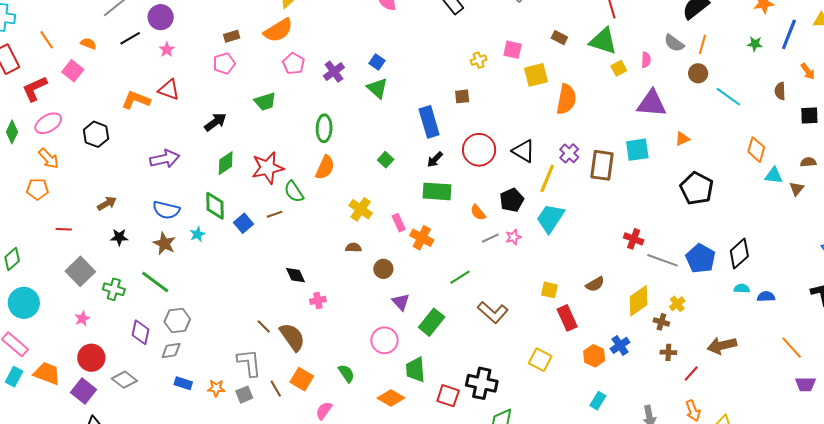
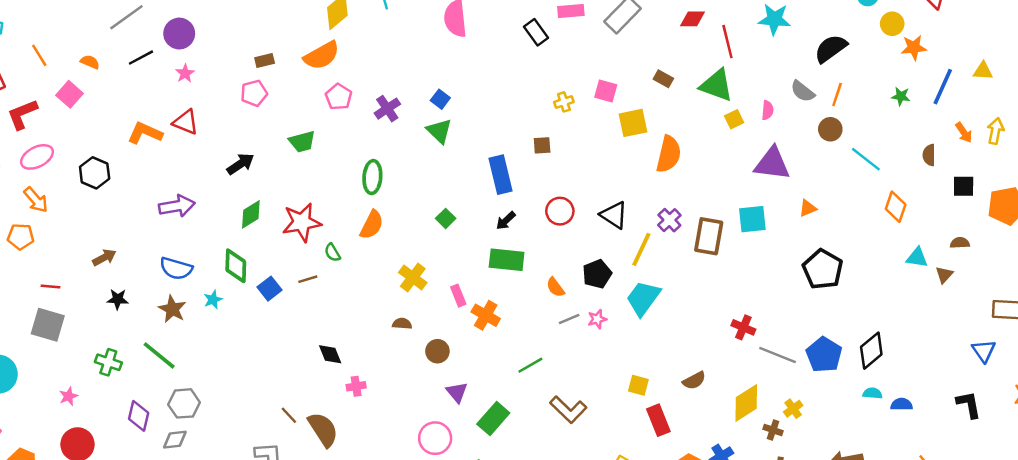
red circle: (479, 150) -> (560, 211), size x0.7
orange diamond: (756, 150) -> (896, 207), moved
green semicircle: (294, 192) -> (332, 253), size x0.7
gray square: (80, 271) -> (48, 325), moved, turned -32

